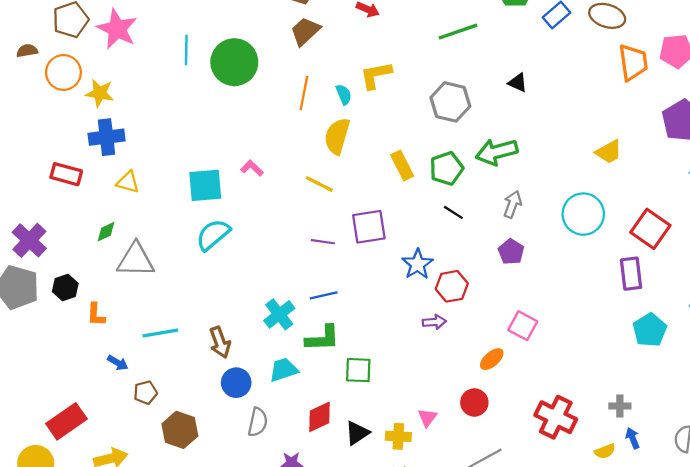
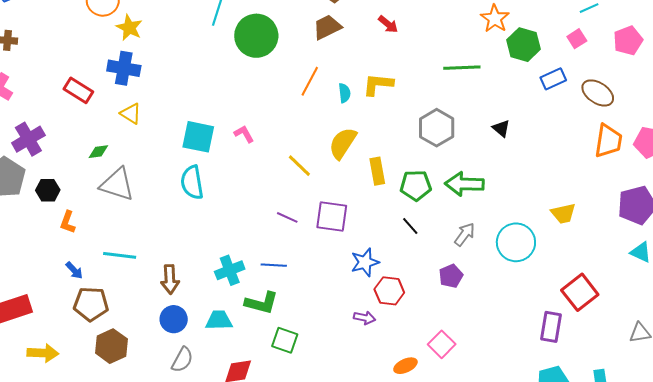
yellow semicircle: (337, 136) -> (343, 143), moved
cyan circle: (583, 214) -> (516, 242), moved
cyan semicircle: (213, 235) -> (192, 182), turned -76
brown pentagon: (145, 392) -> (91, 304), size x1.6

